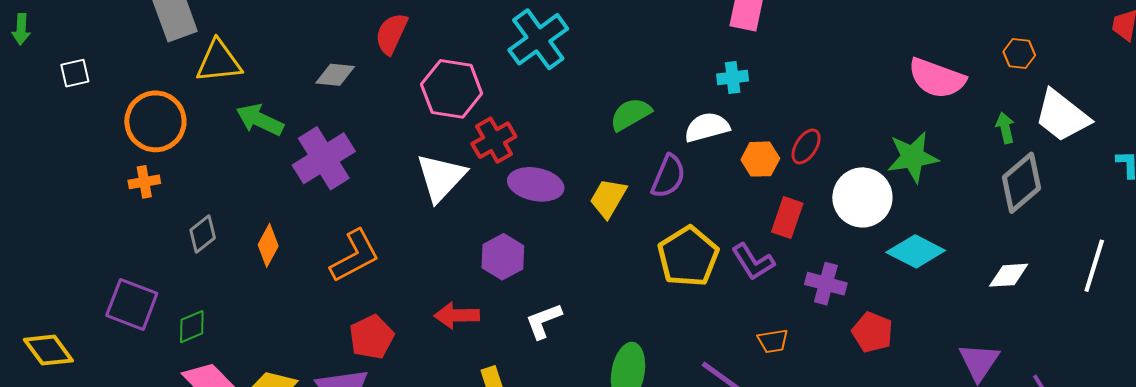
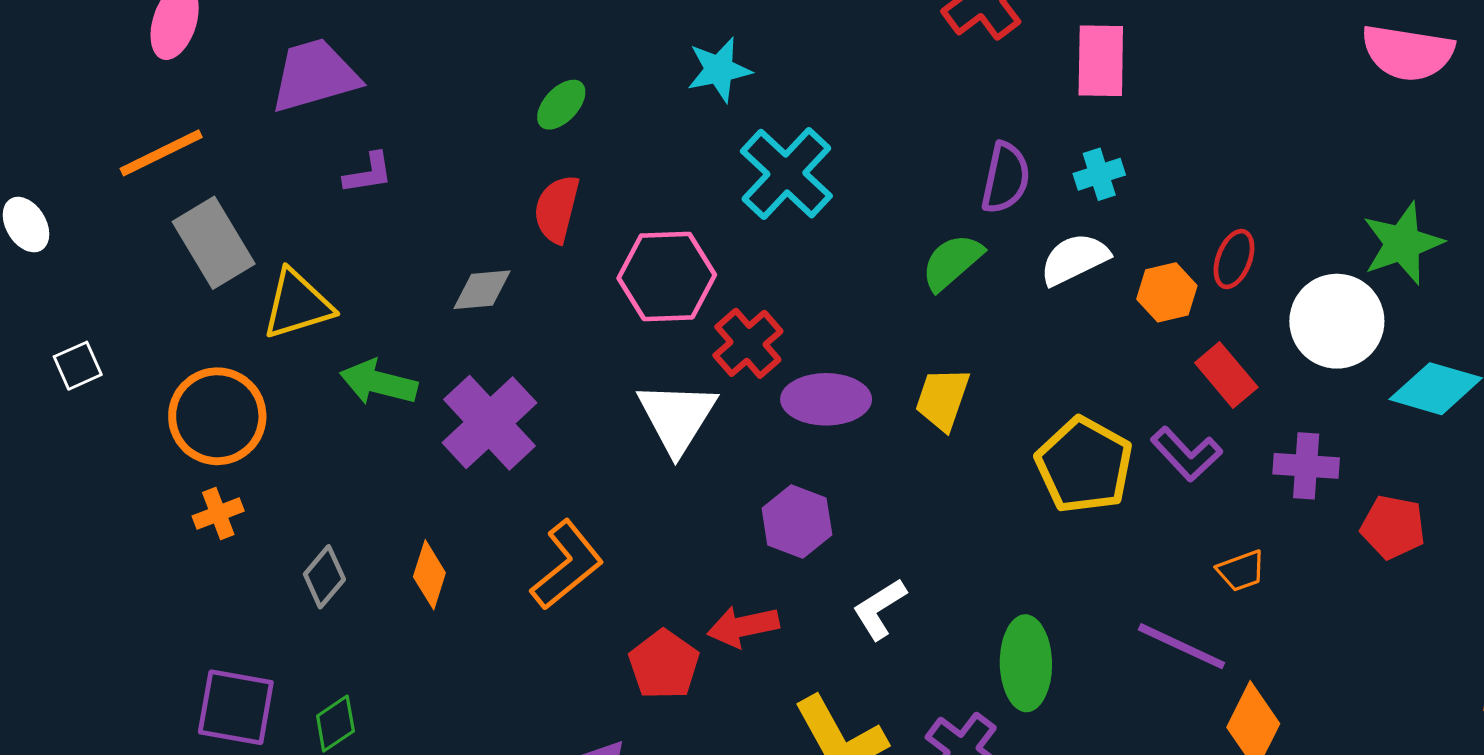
pink semicircle: (937, 78) -> (1408, 53), moved
purple semicircle: (668, 176) -> (1006, 178), moved
red rectangle: (787, 218) -> (1226, 375), turned -48
red pentagon: (371, 337) -> (664, 665), moved

